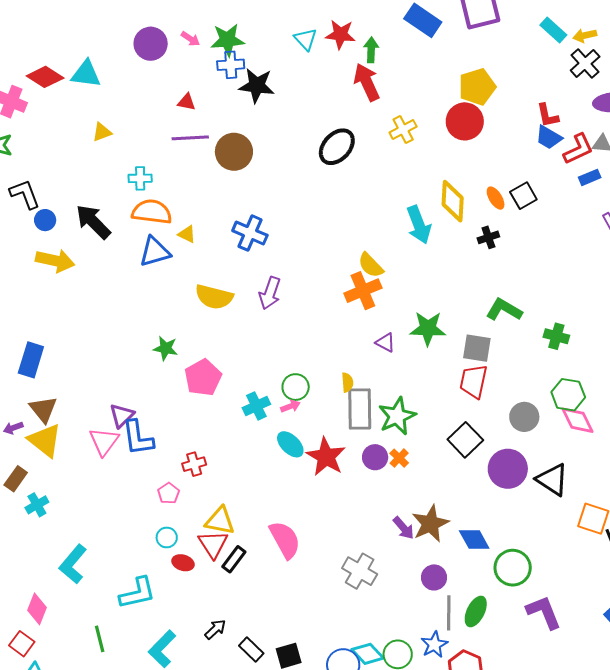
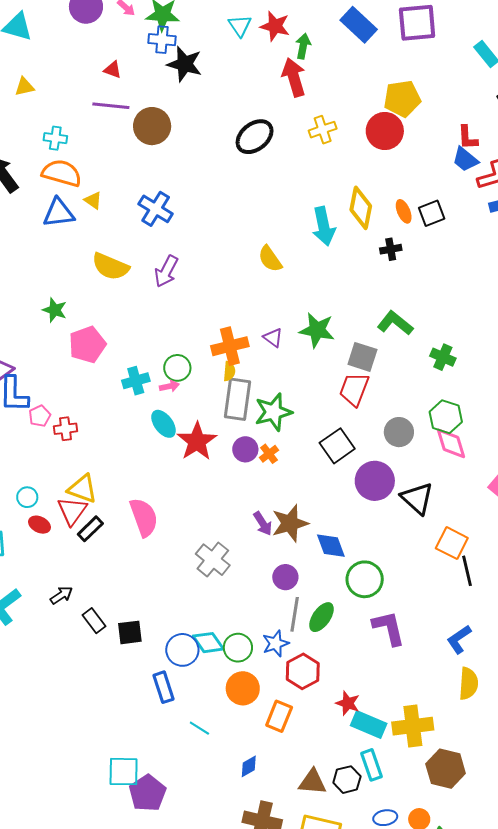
orange cross: (363, 291) -> (230, 346), moved
pink pentagon: (169, 493) -> (40, 416), moved

